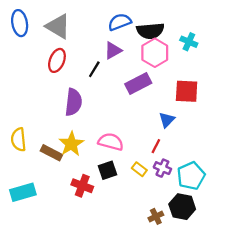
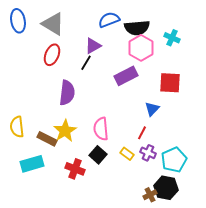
purple triangle: (113, 51) -> (93, 46), moved
pink semicircle: (111, 142) -> (101, 129), turned -110
black square: (108, 170) -> (98, 155), turned -30
cyan rectangle: (23, 192) -> (32, 164), moved
brown cross: (156, 216) -> (150, 195), moved

